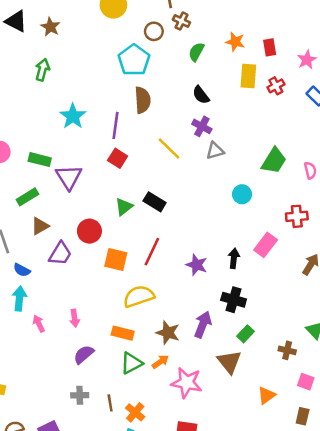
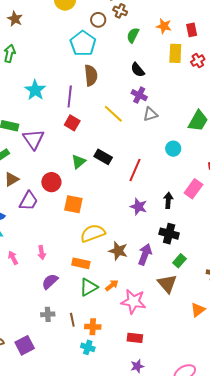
red line: (152, 252) -> (135, 170), moved
brown star: (168, 333) -> (118, 251), moved
orange cross: (135, 412) -> (93, 327), turned -35

